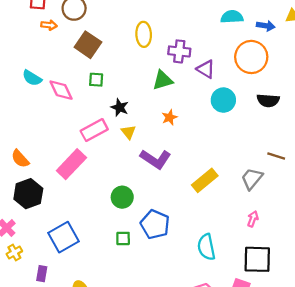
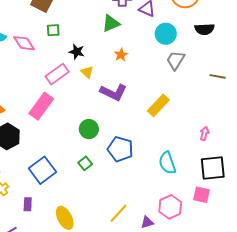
gray trapezoid: (252, 179) -> (175, 60), moved
green square: (123, 238) -> (85, 163), moved, turned -32

